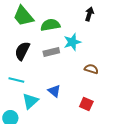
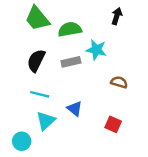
cyan star: (72, 42) -> (96, 50), turned 30
cyan line: (16, 80) -> (40, 94), moved

